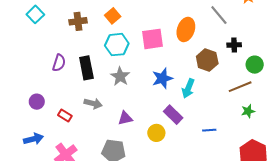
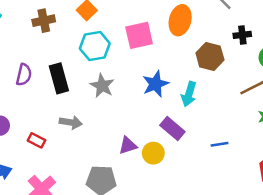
purple triangle: (125, 118) -> (128, 146), moved

